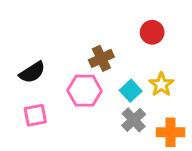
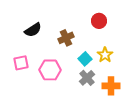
black semicircle: (32, 72) -> (33, 30), moved
pink hexagon: (84, 91) -> (50, 70), moved
pink square: (35, 115) -> (21, 63), moved

